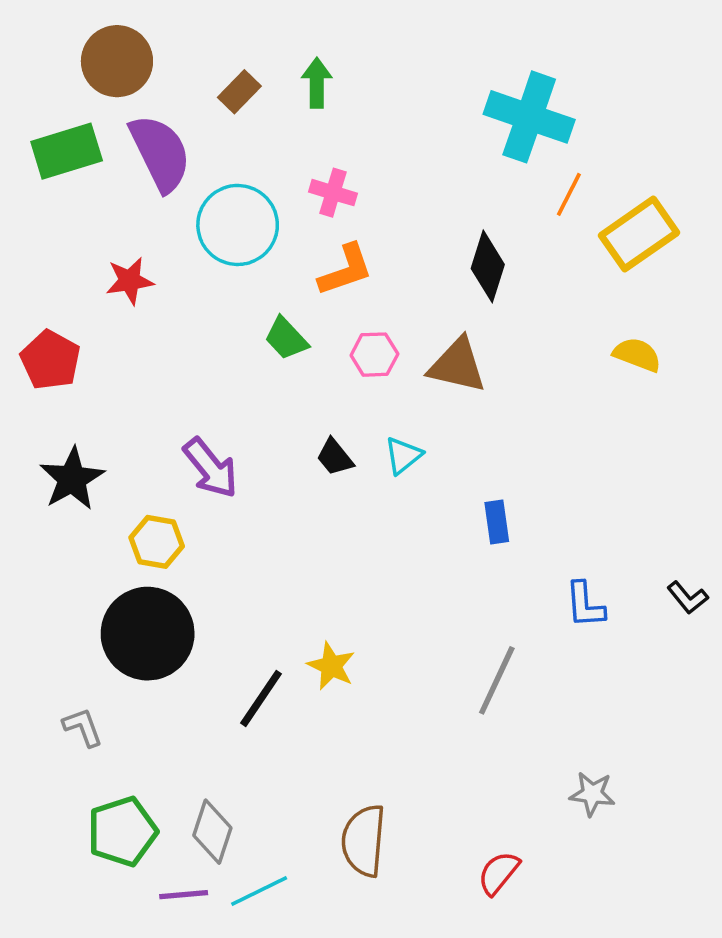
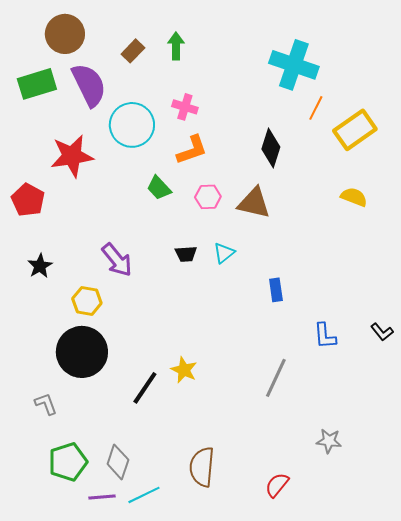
red star: (130, 281) -> (72, 156), size x1.6
black trapezoid: (335, 457) -> (186, 254), turned -55
black star: (72, 479) -> (40, 266), size x0.7

